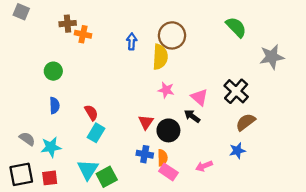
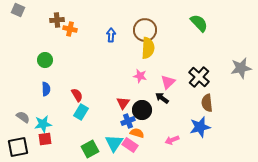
yellow semicircle: (160, 57) -> (148, 48), moved
gray star: (272, 57) -> (241, 68), moved
pink triangle: (199, 97) -> (168, 82), turned 35
brown semicircle: (246, 122) -> (207, 103), turned -60
blue star: (237, 151) -> (200, 127), size x1.5
blue cross: (145, 154) -> (128, 121), moved, turned -32
orange semicircle: (162, 158) -> (137, 133), turned -72
cyan triangle: (88, 170) -> (114, 143), moved
pink rectangle: (168, 172) -> (130, 145), moved
red square: (50, 178) -> (45, 139), moved

